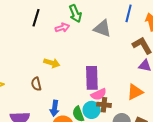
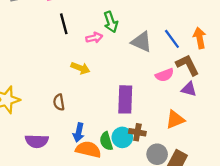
blue line: (129, 13) -> (172, 39), moved, turned -54
black line: (36, 18) -> (64, 24), turned -36
yellow arrow: (52, 63) -> (80, 68), moved
pink semicircle: (99, 94) -> (165, 75), moved

